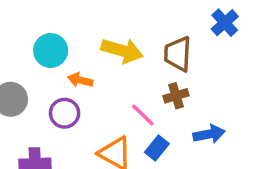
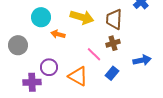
purple circle: (65, 113) -> (49, 67), moved
blue arrow: (209, 134) -> (142, 60), moved
blue rectangle: (157, 148) -> (112, 73), moved

